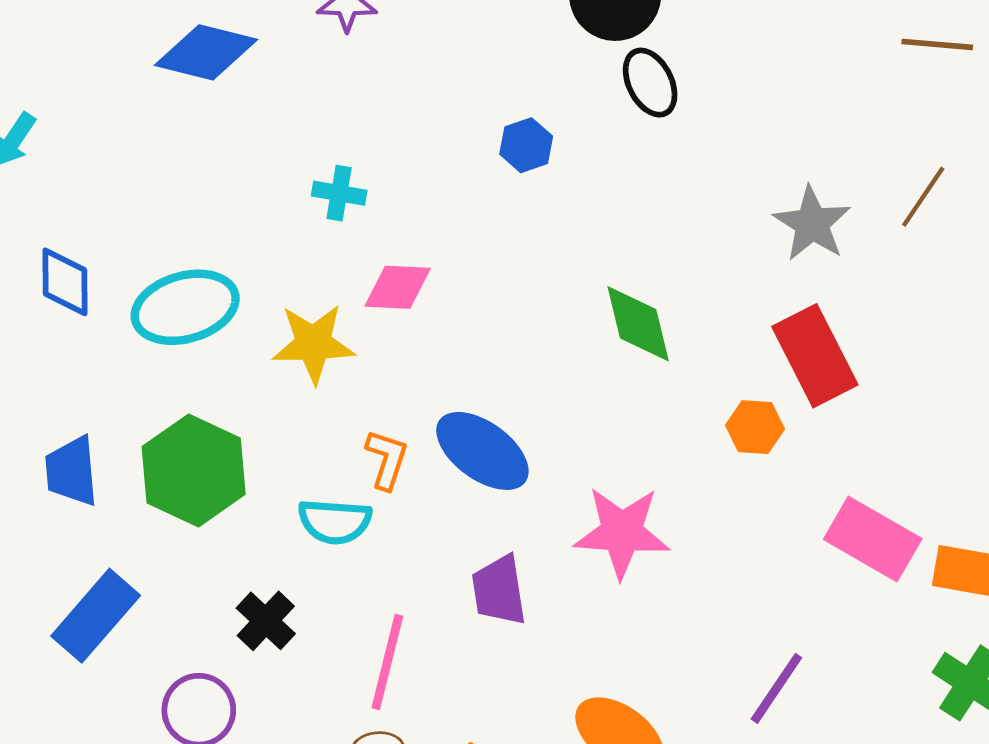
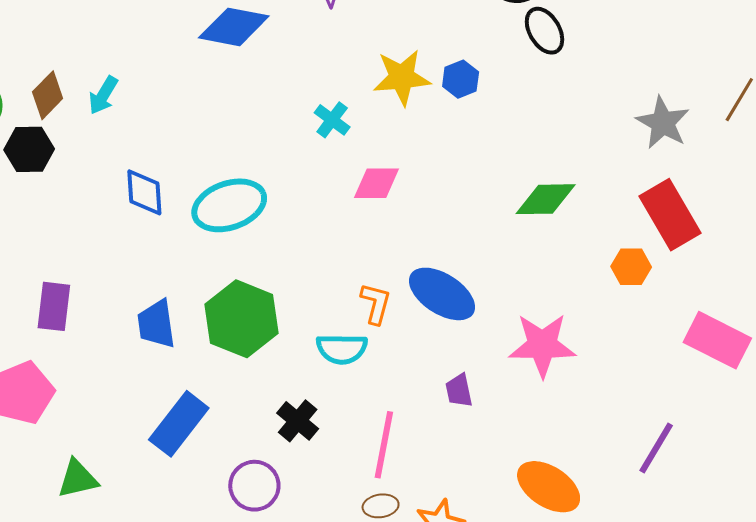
cyan cross: (339, 193) -> (332, 120), turned 30
green diamond: (638, 324) -> (546, 199), turned -74
yellow star: (313, 344) -> (402, 77), moved
purple trapezoid: (499, 590) -> (459, 391), size x0.7

